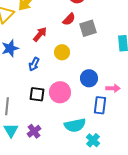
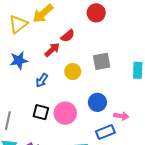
red semicircle: (69, 19) -> (68, 36), moved
gray square: (88, 28) -> (102, 61), moved
blue rectangle: (100, 105) -> (105, 132), turned 54

